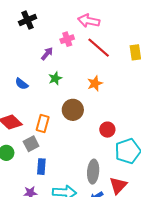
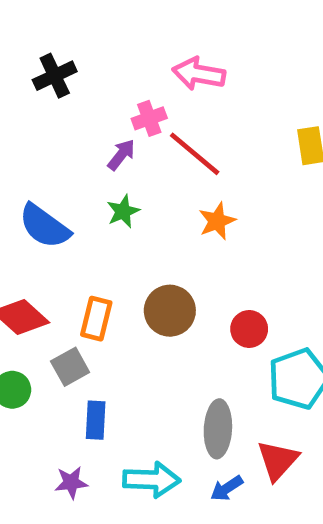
red line: (99, 48) -> (195, 154), moved
purple arrow: (47, 54) -> (121, 155), moved
blue semicircle: (22, 84) -> (44, 226), size x1.6
brown circle: (73, 110) -> (170, 311), moved

